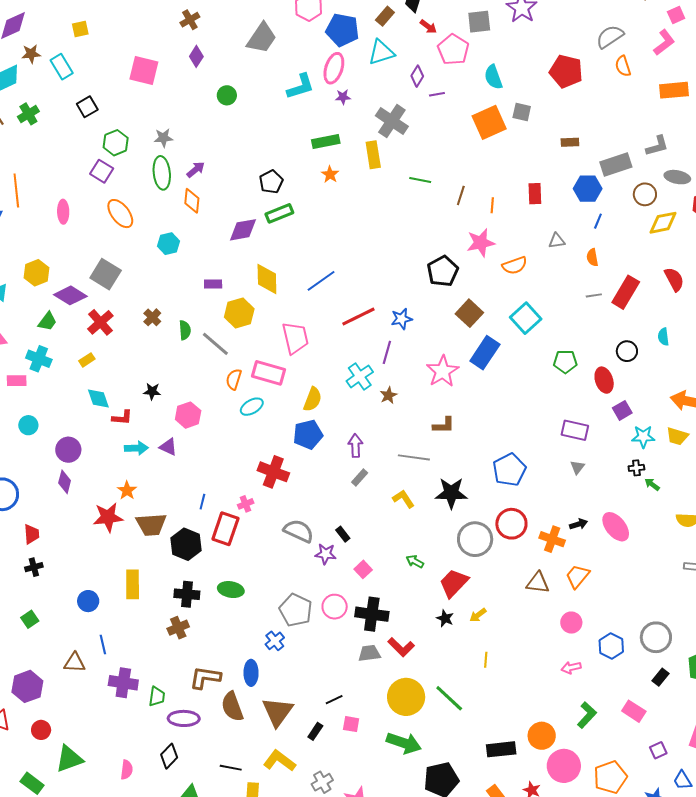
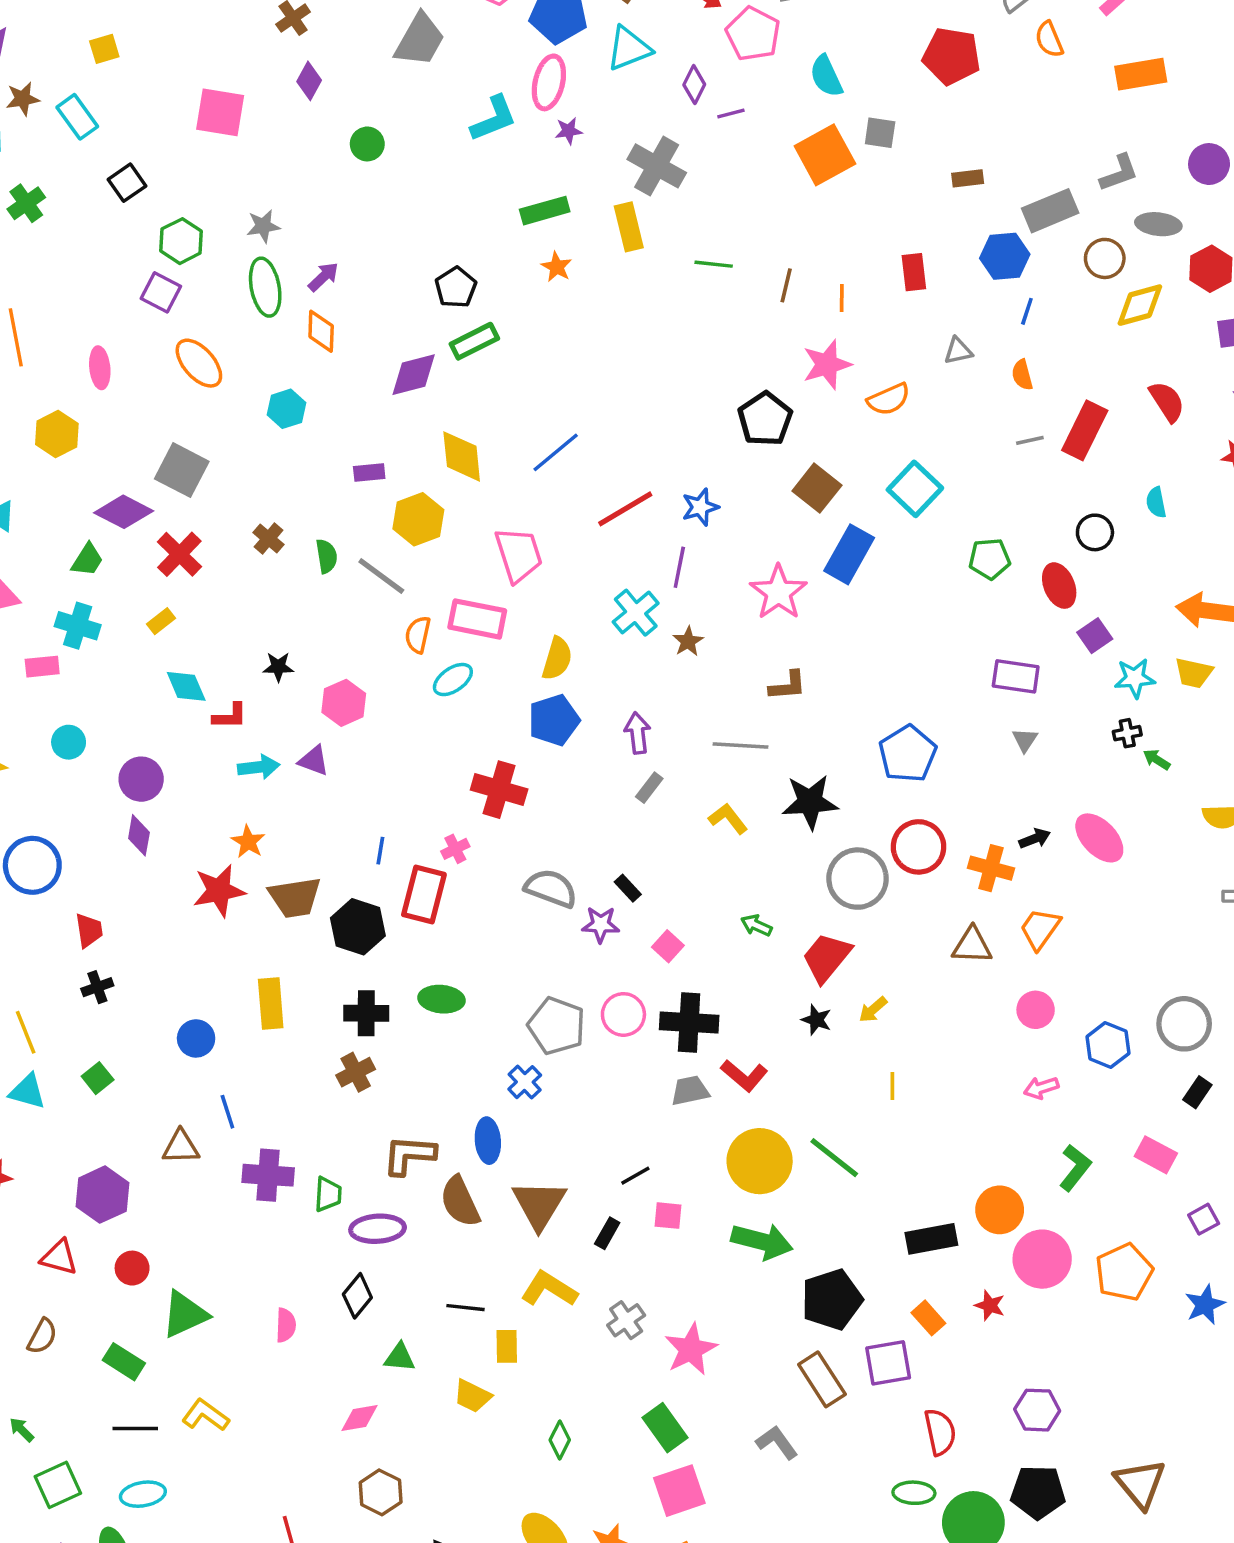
yellow hexagon: (37, 273) -> (57, 434), moved

